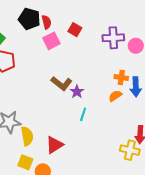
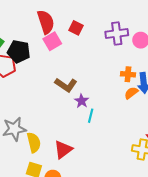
black pentagon: (29, 19) -> (19, 52), moved
red semicircle: (47, 22) -> (46, 22), size x1.6
purple star: (77, 92) -> (82, 101), moved
orange semicircle: (115, 96) -> (131, 93), moved

